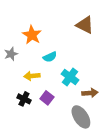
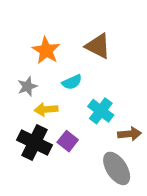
brown triangle: (85, 25) -> (98, 46), moved
gray star: (11, 54) -> (27, 86), moved
black cross: (24, 99) -> (35, 143), size x1.6

